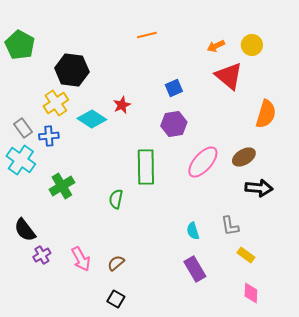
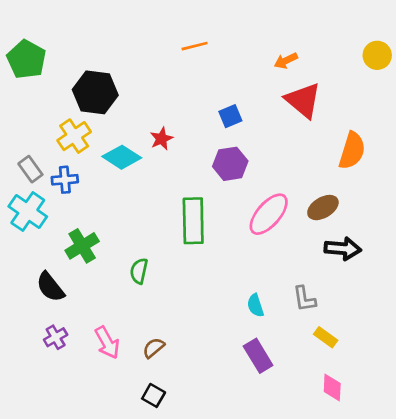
yellow circle: (252, 45) -> (377, 55), moved
green semicircle: (116, 199) -> (139, 271), moved
black semicircle: (25, 230) -> (50, 287), moved

